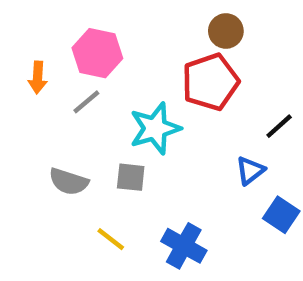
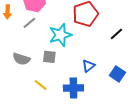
blue triangle: (250, 171) -> (88, 66), moved
blue cross: (184, 246) -> (73, 88), turned -30

